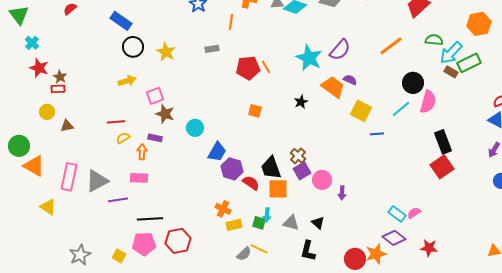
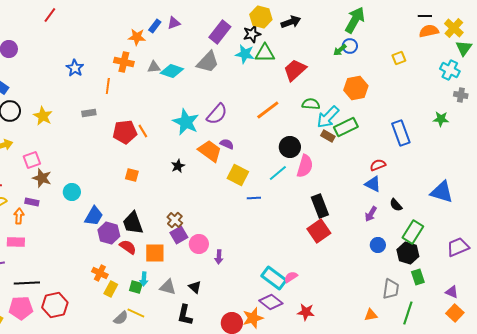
black trapezoid: (271, 168) -> (133, 223), moved
cyan rectangle: (397, 214) -> (274, 278), size x1.4
yellow rectangle: (234, 225) -> (111, 289), turned -49

